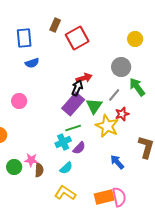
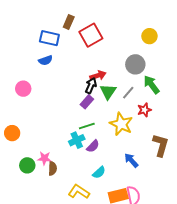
blue rectangle: (24, 38) -> (49, 38), moved, turned -72
pink circle: (19, 101) -> (23, 89), moved
purple rectangle: (73, 104) -> (87, 102), size x0.6
green triangle: (94, 106) -> (108, 92), moved
red star: (122, 114) -> (144, 110), moved
cyan semicircle: (66, 168) -> (99, 172), moved

